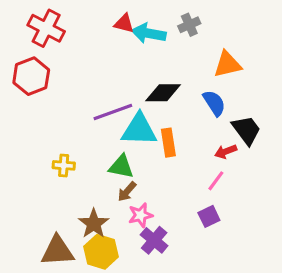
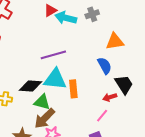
red triangle: (124, 24) -> (50, 10), turned -48
black diamond: (163, 93) -> (30, 86), moved
purple line: (113, 112) -> (53, 55), moved
brown arrow: (127, 192) -> (45, 118), size x1.6

